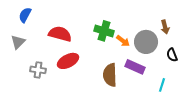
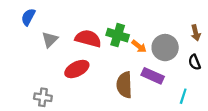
brown arrow: (165, 27) -> (196, 33), moved
red semicircle: (60, 34) -> (88, 38), moved
gray triangle: (18, 42) -> (50, 40), moved
gray cross: (38, 70) -> (43, 97), moved

